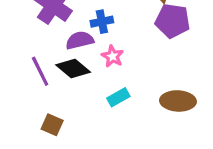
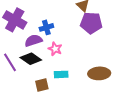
cyan rectangle: (118, 97) -> (61, 74), turned 32
brown square: (52, 125) -> (42, 85), moved, turned -32

